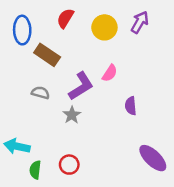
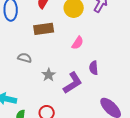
brown rectangle: (47, 55) -> (44, 29), moved, turned -42
purple L-shape: (81, 86) -> (73, 83), moved

